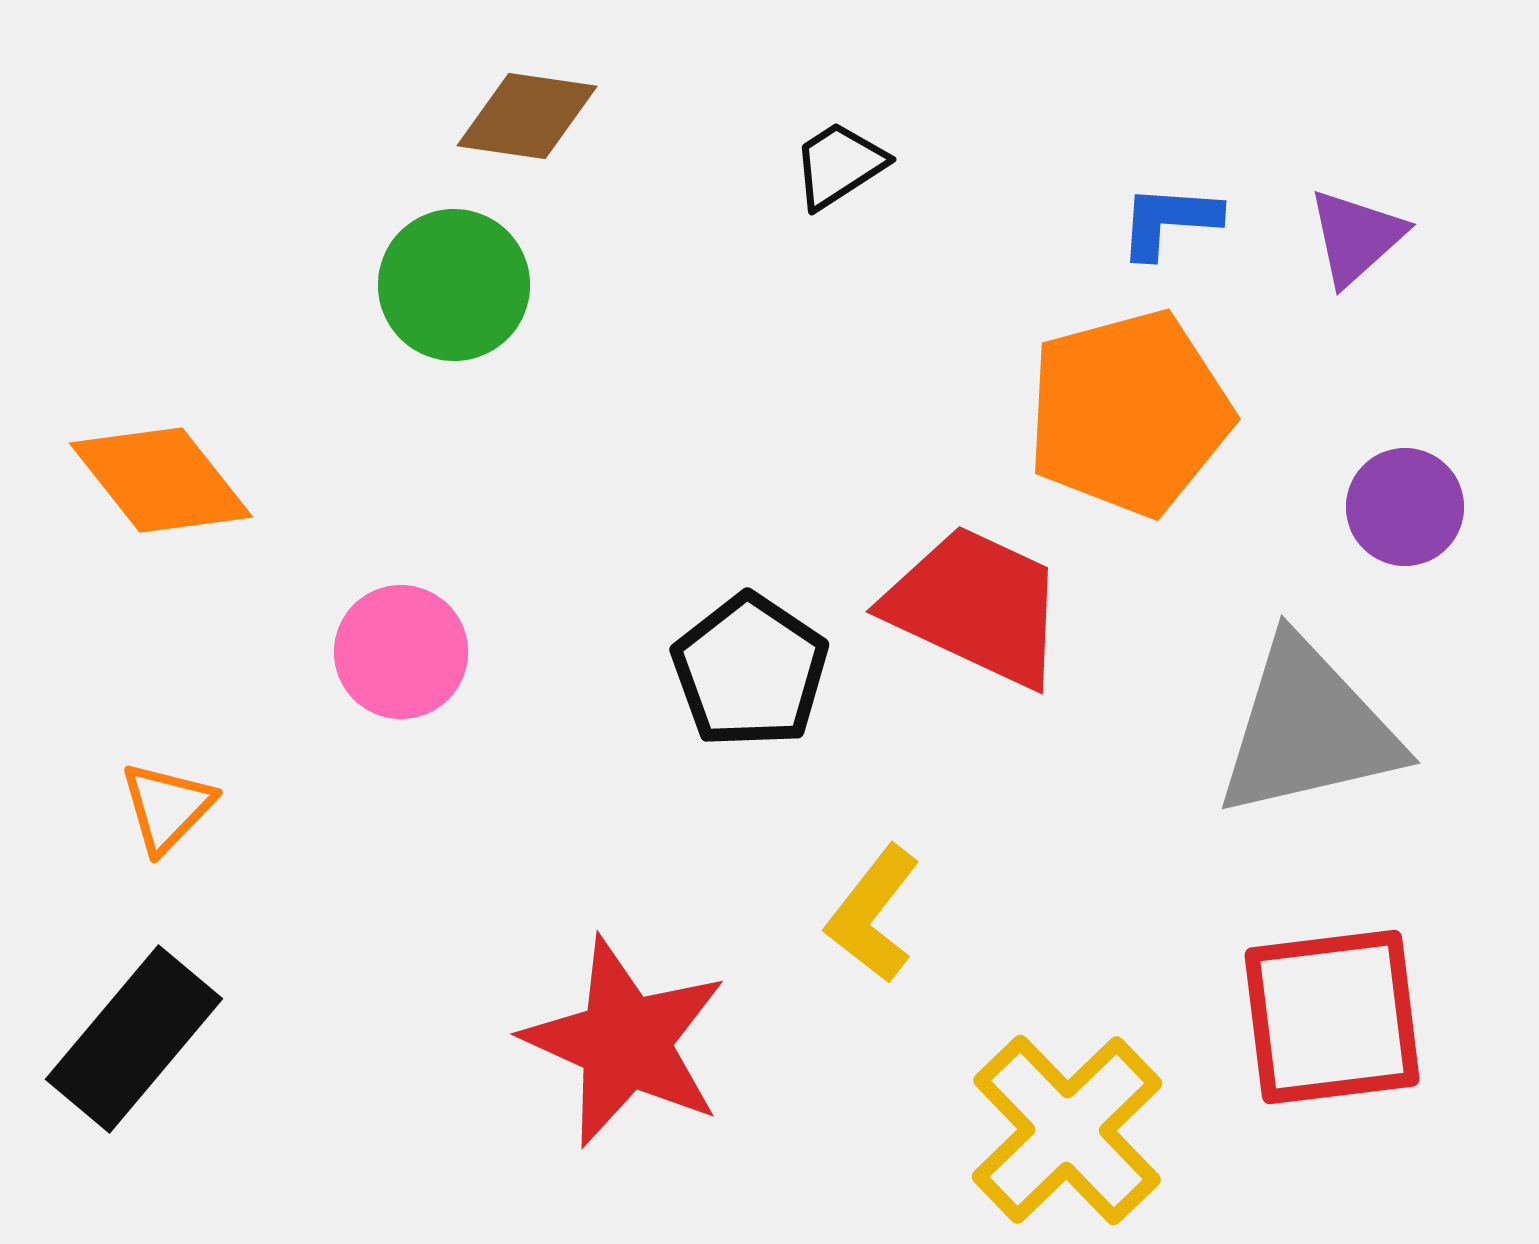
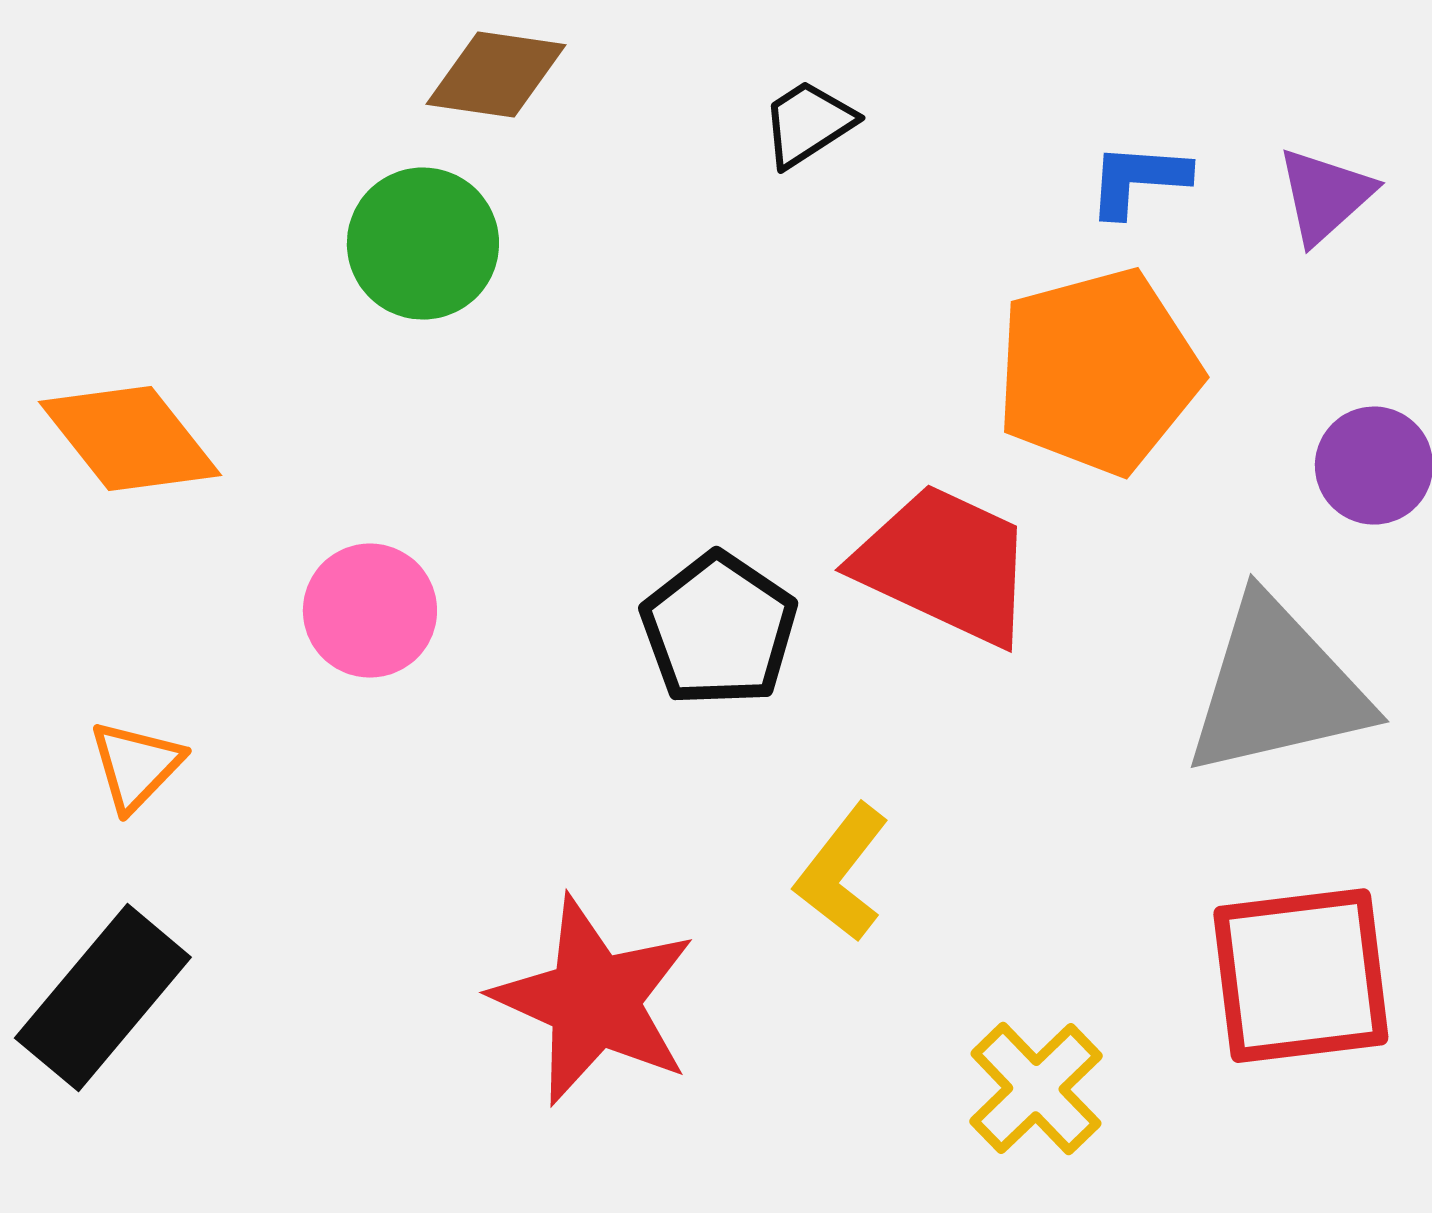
yellow cross: (1067, 1130) -> (1036, 1089), size x0.7

